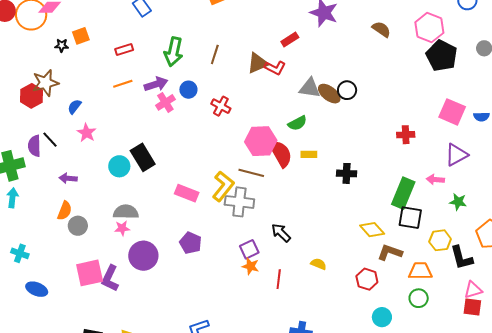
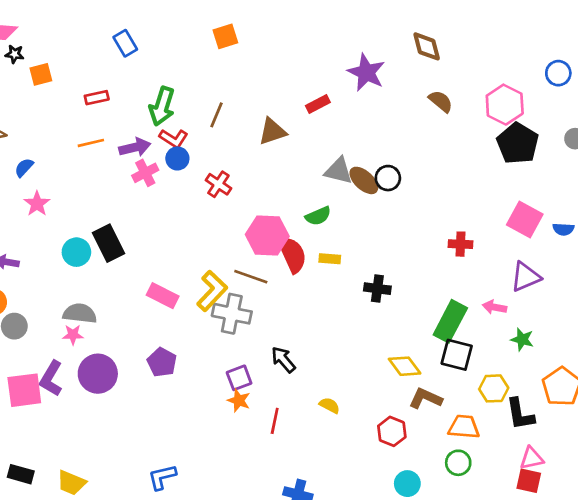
black star: (62, 45) -> (14, 54), moved
red L-shape: (275, 68) -> (174, 138), moved
purple L-shape: (110, 278) -> (51, 378), moved

